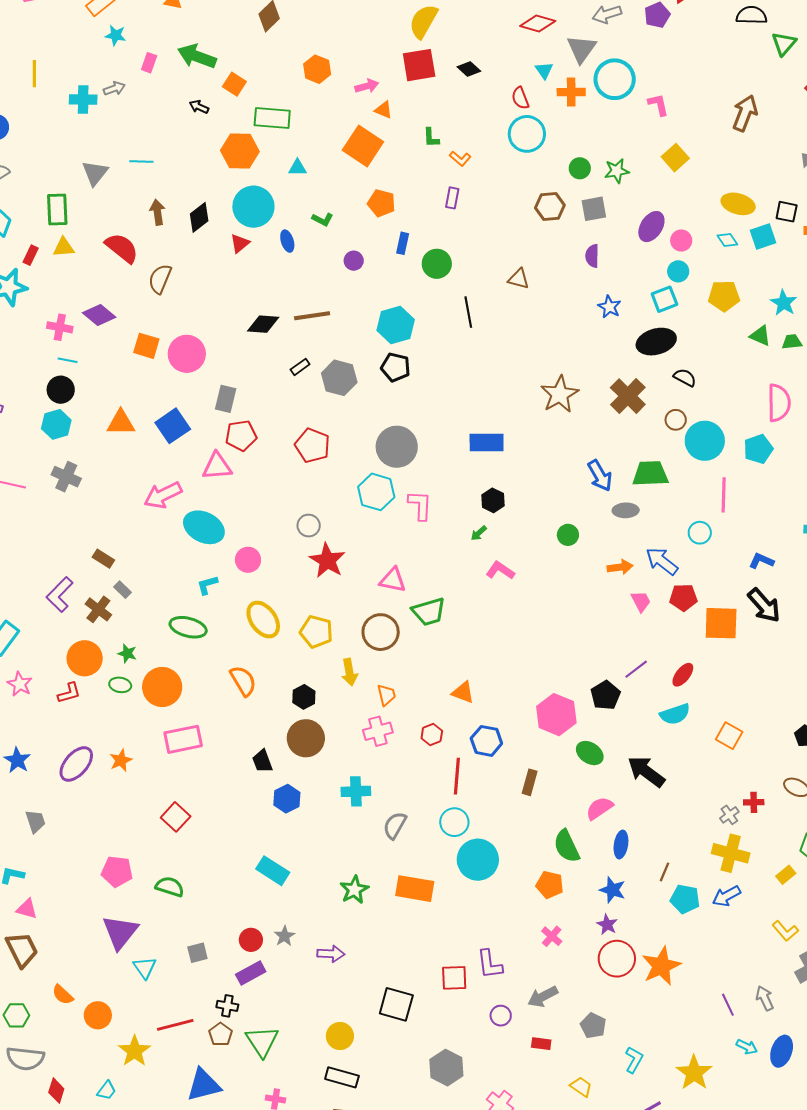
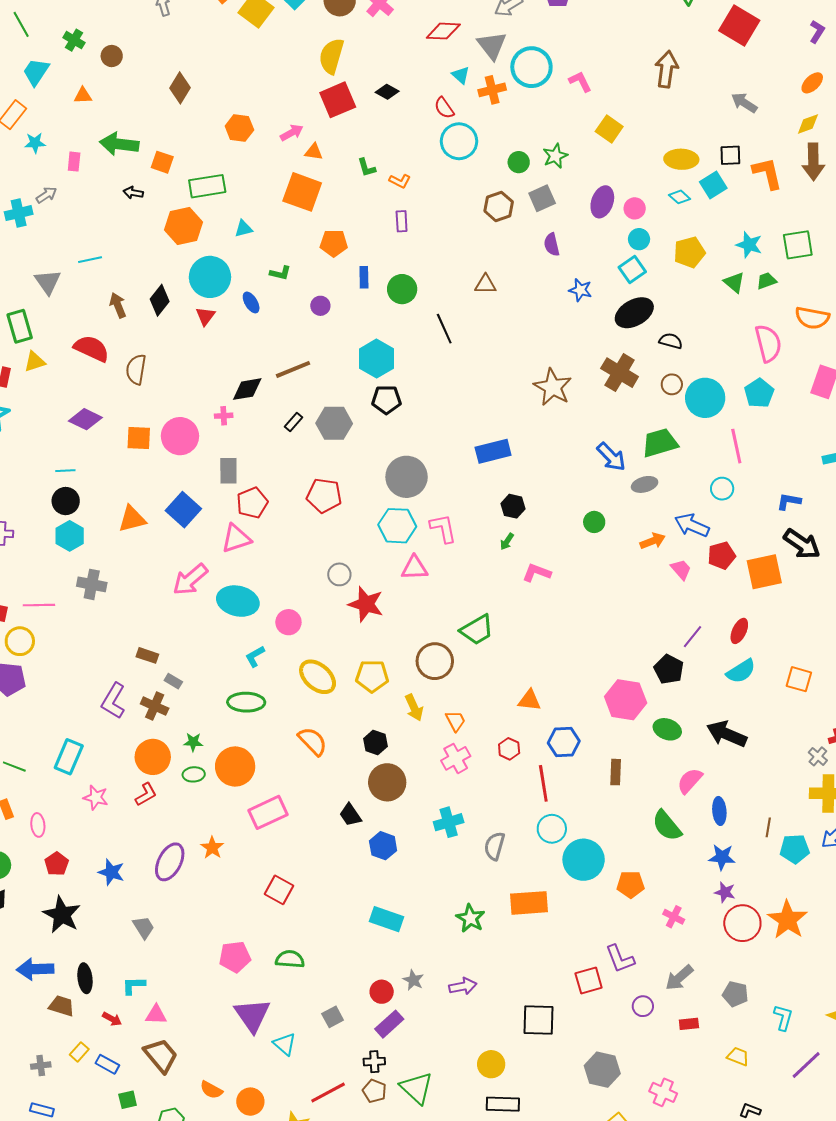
pink cross: (60, 327) -> (224, 416), moved, size x0.7
green triangle: (760, 336) -> (734, 282), turned 30
pink triangle: (393, 580) -> (414, 568), moved
orange pentagon: (550, 885) -> (631, 884), moved

